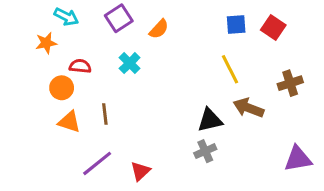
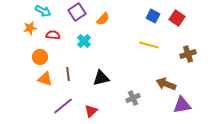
blue square: (236, 24) -> (153, 16), turned 32
red semicircle: (80, 66) -> (53, 35), moved
yellow line: (230, 69) -> (149, 45), turned -48
brown arrow: (248, 108) -> (166, 84), moved
black triangle: (210, 120) -> (101, 78), moved
purple triangle: (298, 159) -> (182, 105), moved

